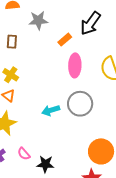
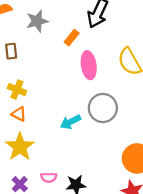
pink semicircle: (24, 154) -> (49, 177), turned -40

